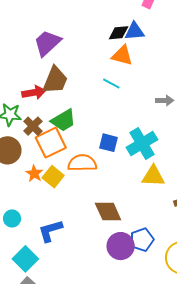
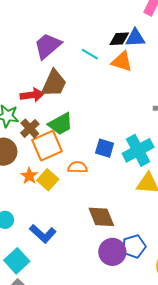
cyan line: (111, 84) -> (90, 54), moved
orange semicircle: (82, 163) -> (78, 167), size x0.7
blue L-shape: (50, 231) -> (43, 234), turned -124

